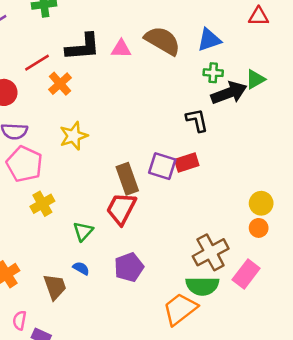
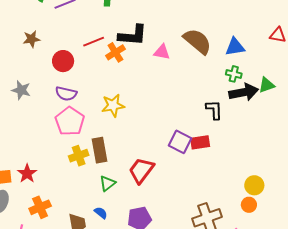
pink triangle: (121, 49) -> (162, 52), moved
orange cross: (60, 84) -> (115, 52), moved
brown rectangle: (127, 179) -> (99, 150), moved

